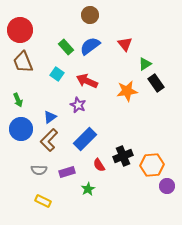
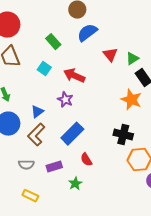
red triangle: (125, 44) -> (110, 55), moved
blue semicircle: (90, 46) -> (87, 33), moved
orange star: (127, 91) -> (131, 100), moved, turned 30
black cross: (123, 156) -> (123, 135), moved, turned 36

